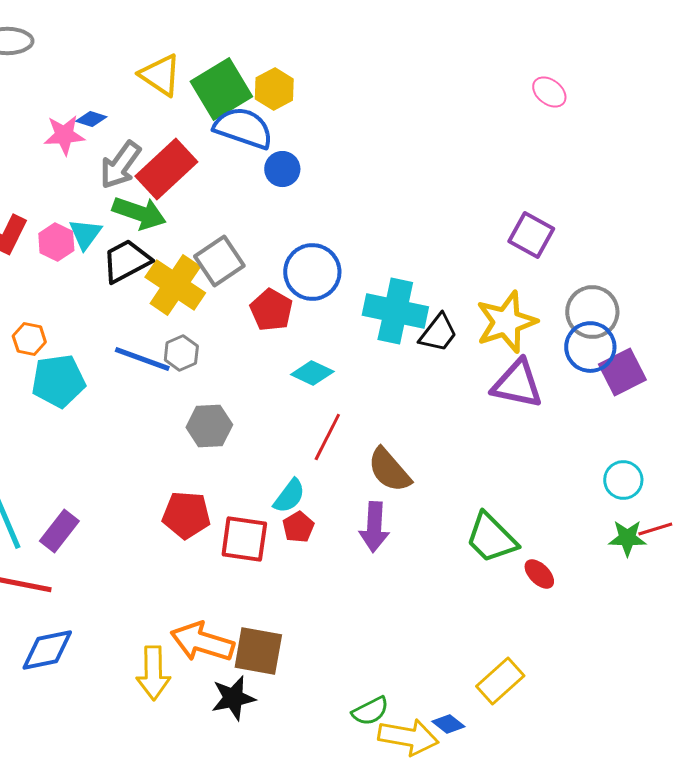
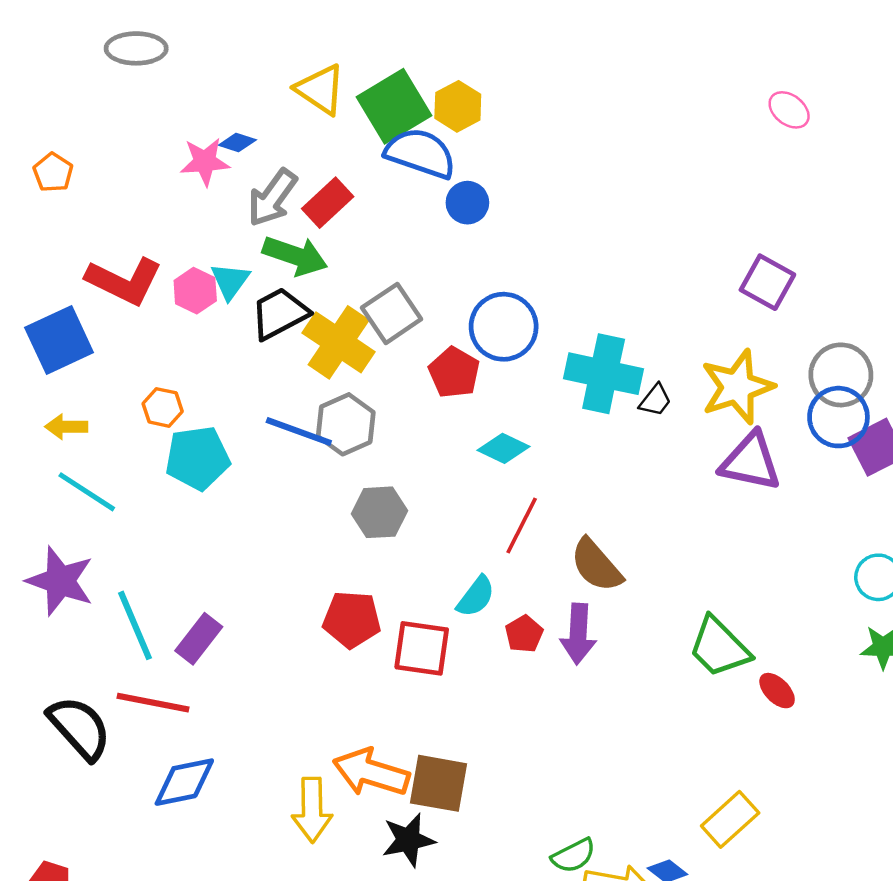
red rectangle: (166, 169) -> (328, 203), size x0.7
black trapezoid: (438, 333) -> (655, 400), size x0.7
gray hexagon: (181, 353) -> (346, 424), size x1.4
red pentagon: (298, 527) -> (524, 634), moved

